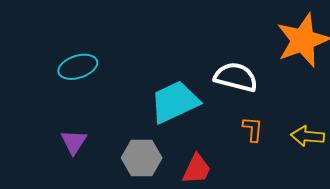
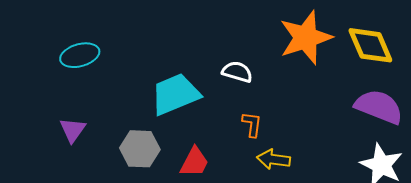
white semicircle: (236, 77) -> (237, 72), size x0.7
yellow arrow: (308, 136) -> (274, 159), moved

